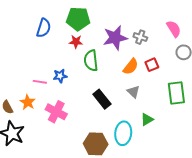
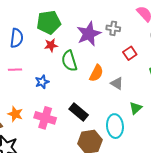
orange semicircle: (131, 67) -> (96, 73), moved
pink line: (40, 82) -> (15, 70), moved
black rectangle: (102, 99) -> (79, 112), moved

